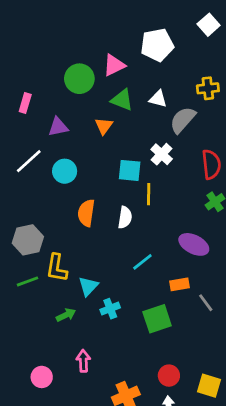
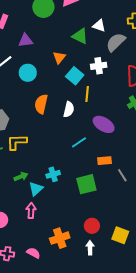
green triangle: (122, 100) -> (80, 36), moved
orange triangle: (104, 126) -> (59, 57), moved
white cross: (162, 154) -> (99, 66), turned 35
cyan square: (130, 170) -> (75, 76), turned 30
purple ellipse: (194, 244) -> (104, 124), moved
yellow L-shape: (57, 268) -> (17, 142), turned 75
cyan triangle: (88, 286) -> (36, 189), moved

